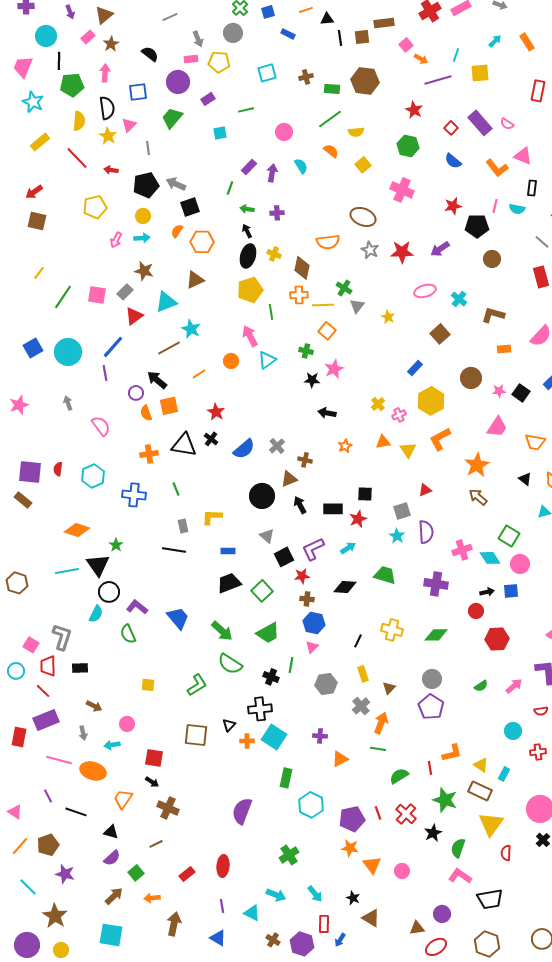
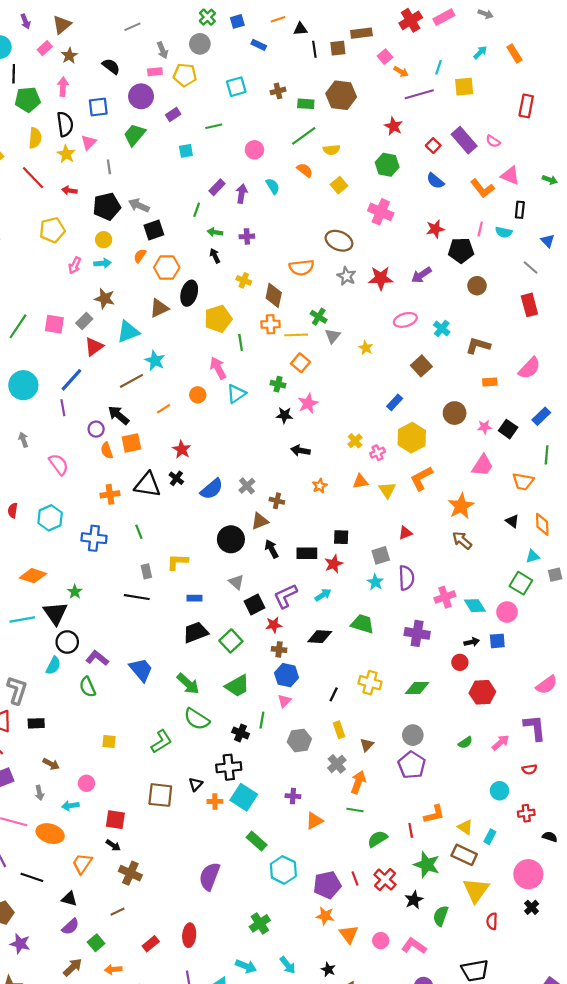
black ellipse: (248, 256) -> (189, 293), moved
green square: (509, 536) -> (521, 583), moved
green rectangle: (286, 778) -> (257, 841), turned -60
pink L-shape: (460, 876) -> (414, 946), moved

